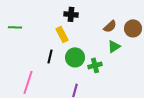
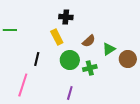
brown semicircle: (110, 26) -> (89, 41), moved
brown circle: (133, 28) -> (128, 59), moved
black line: (50, 56) -> (37, 59), moved

